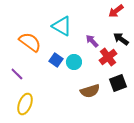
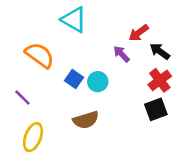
red arrow: (116, 11) -> (139, 33), moved
cyan triangle: (62, 26) -> (74, 20), moved
red cross: (108, 57) -> (160, 80), moved
brown semicircle: (90, 91) -> (86, 120), moved

